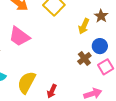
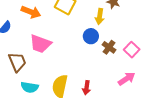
blue circle: (100, 46) -> (91, 36), moved

